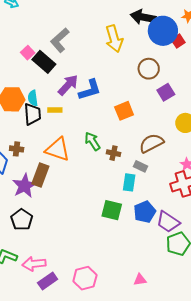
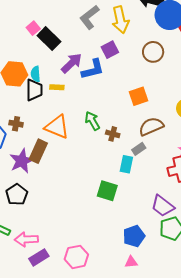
gray L-shape: (60, 40) -> (89, 17), moved
purple square: (166, 92) -> (110, 50), moved
orange square: (124, 111) -> (138, 96), moved
gray rectangle: (141, 166) -> (139, 149), turned -64
blue pentagon: (145, 212) -> (134, 236), moved

